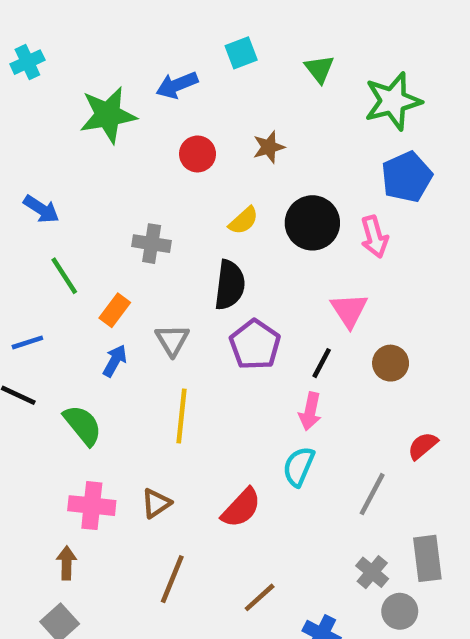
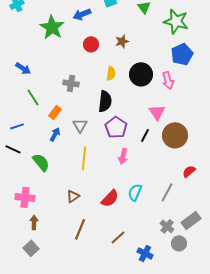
green star: (393, 101) -> (176, 21), turned 30
green star: (108, 115) -> (52, 27), turned -30
yellow semicircle: (243, 221) -> (111, 73), turned -40
brown circle: (391, 363) -> (175, 135), size x1.6
pink arrow: (310, 411) -> (123, 156), moved
cyan semicircle: (299, 467) -> (135, 192), moved
pink cross: (92, 506) -> (25, 197), moved
gray rectangle: (427, 558) -> (191, 220), turned 60

